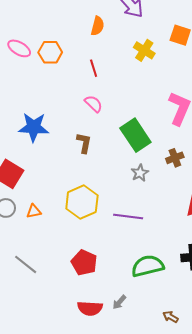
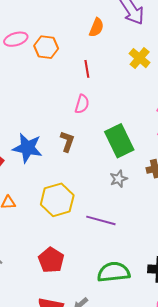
pink ellipse: (19, 48) -> (16, 39), turned -55
pink semicircle: (94, 104) -> (82, 104), turned 54
blue star: (34, 127) -> (27, 148), moved

